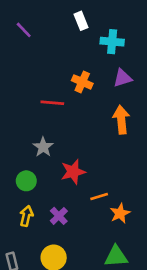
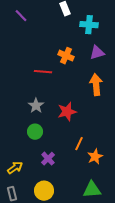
red star: (73, 172) -> (67, 112), moved
green circle: (26, 181) -> (35, 132), moved
orange line: (99, 196) -> (79, 144), turned -48
yellow arrow: (26, 216) -> (15, 168), moved, turned 42

